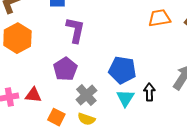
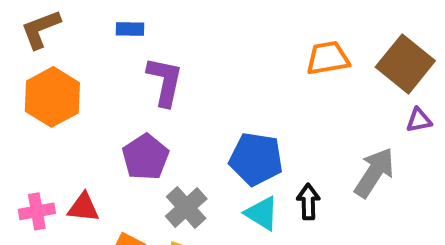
cyan triangle: (125, 98) -> (262, 213), turned -30

